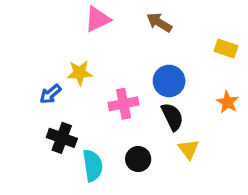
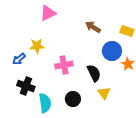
brown arrow: (159, 22) -> (93, 27), moved
blue circle: (169, 81) -> (112, 51), moved

